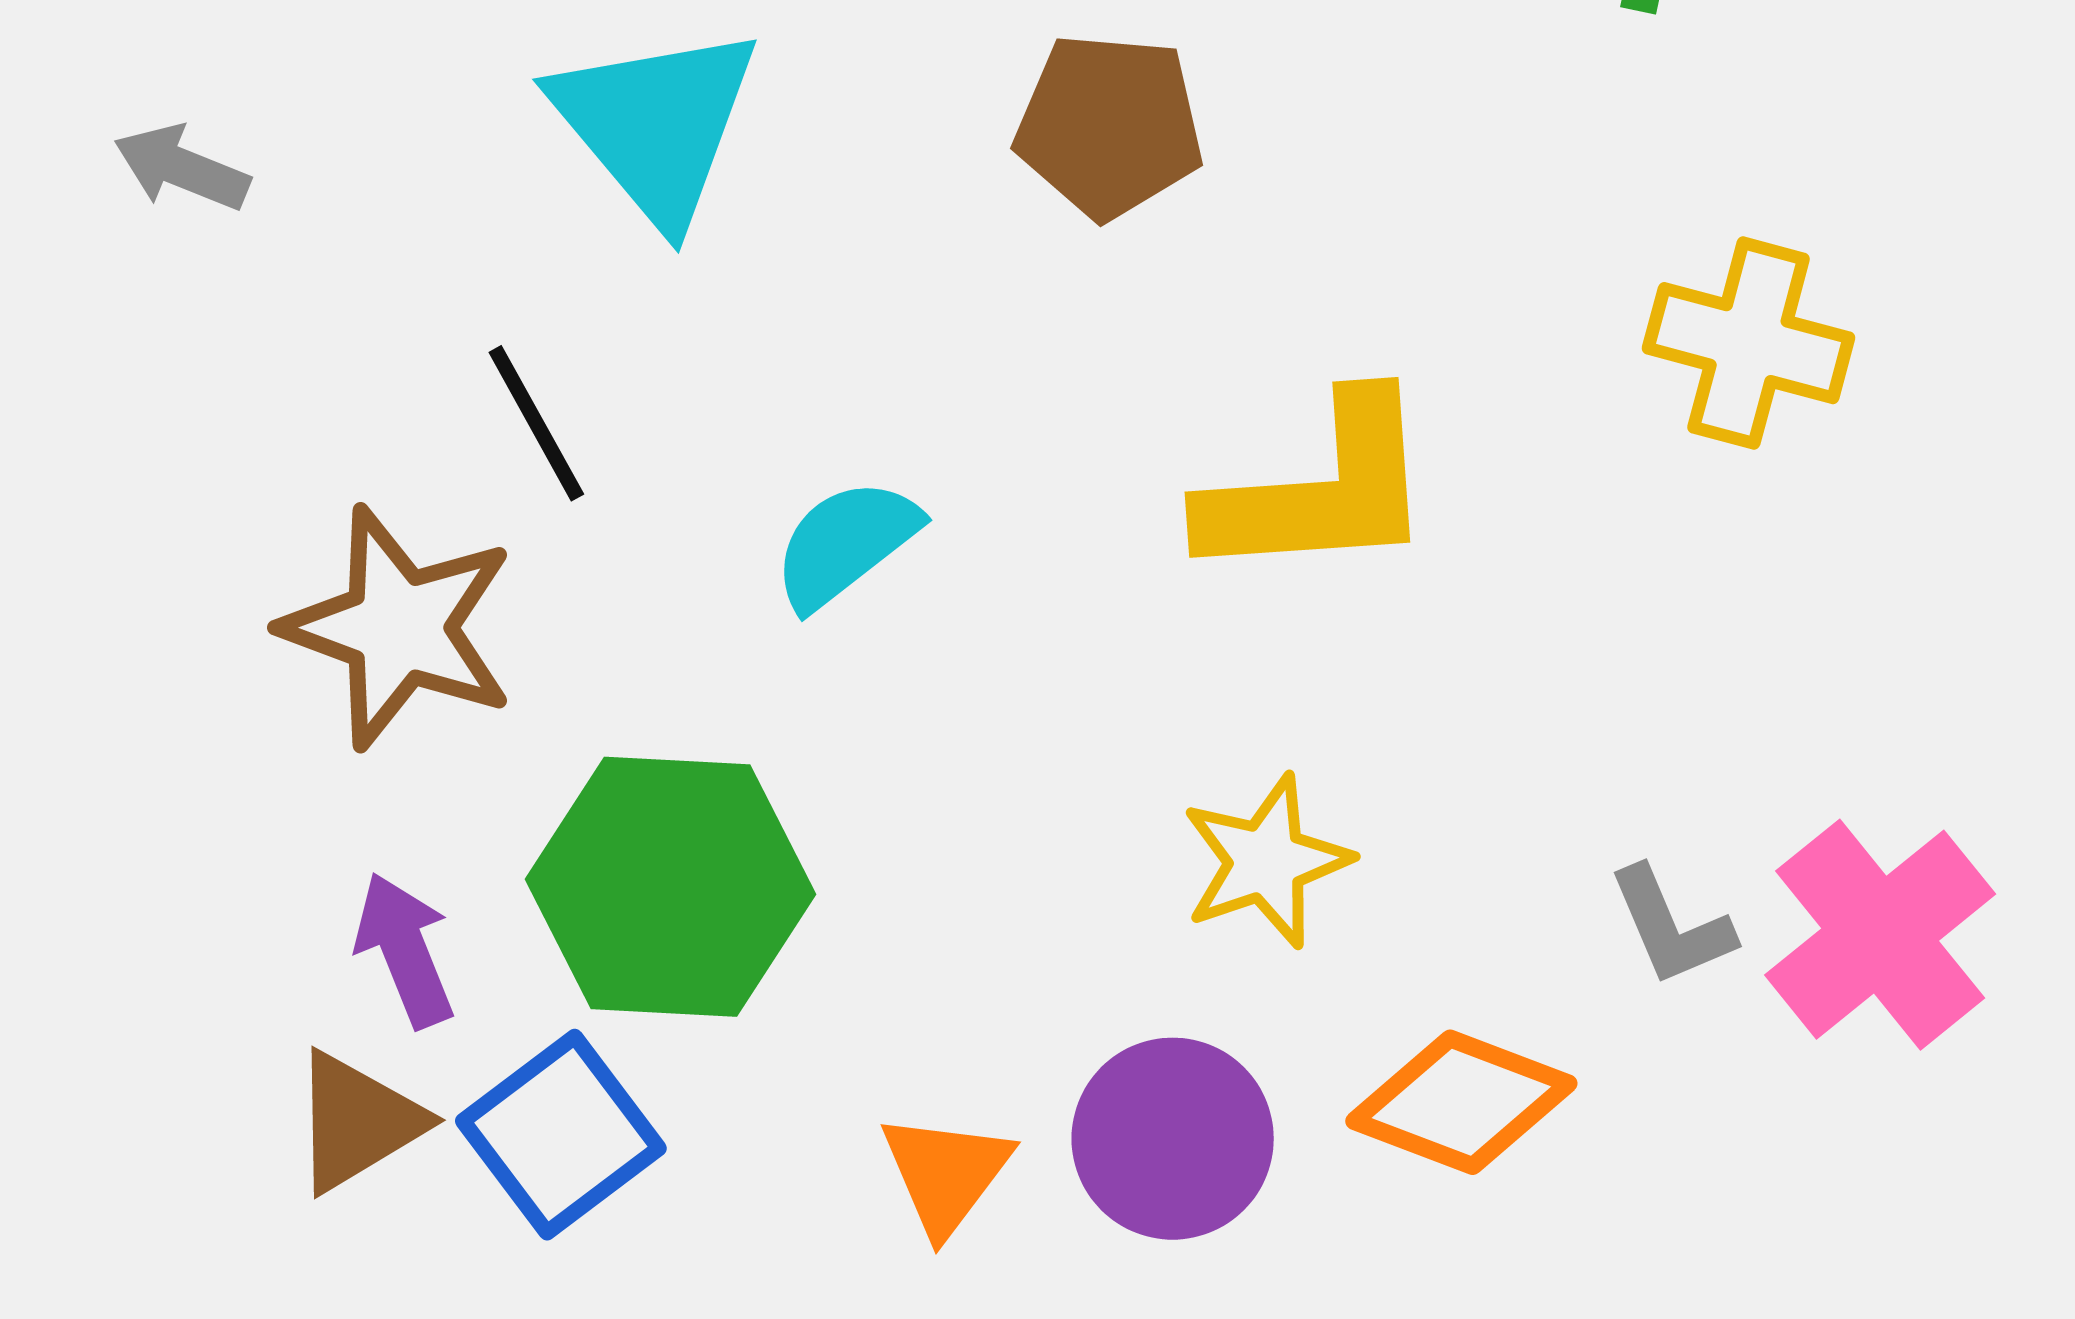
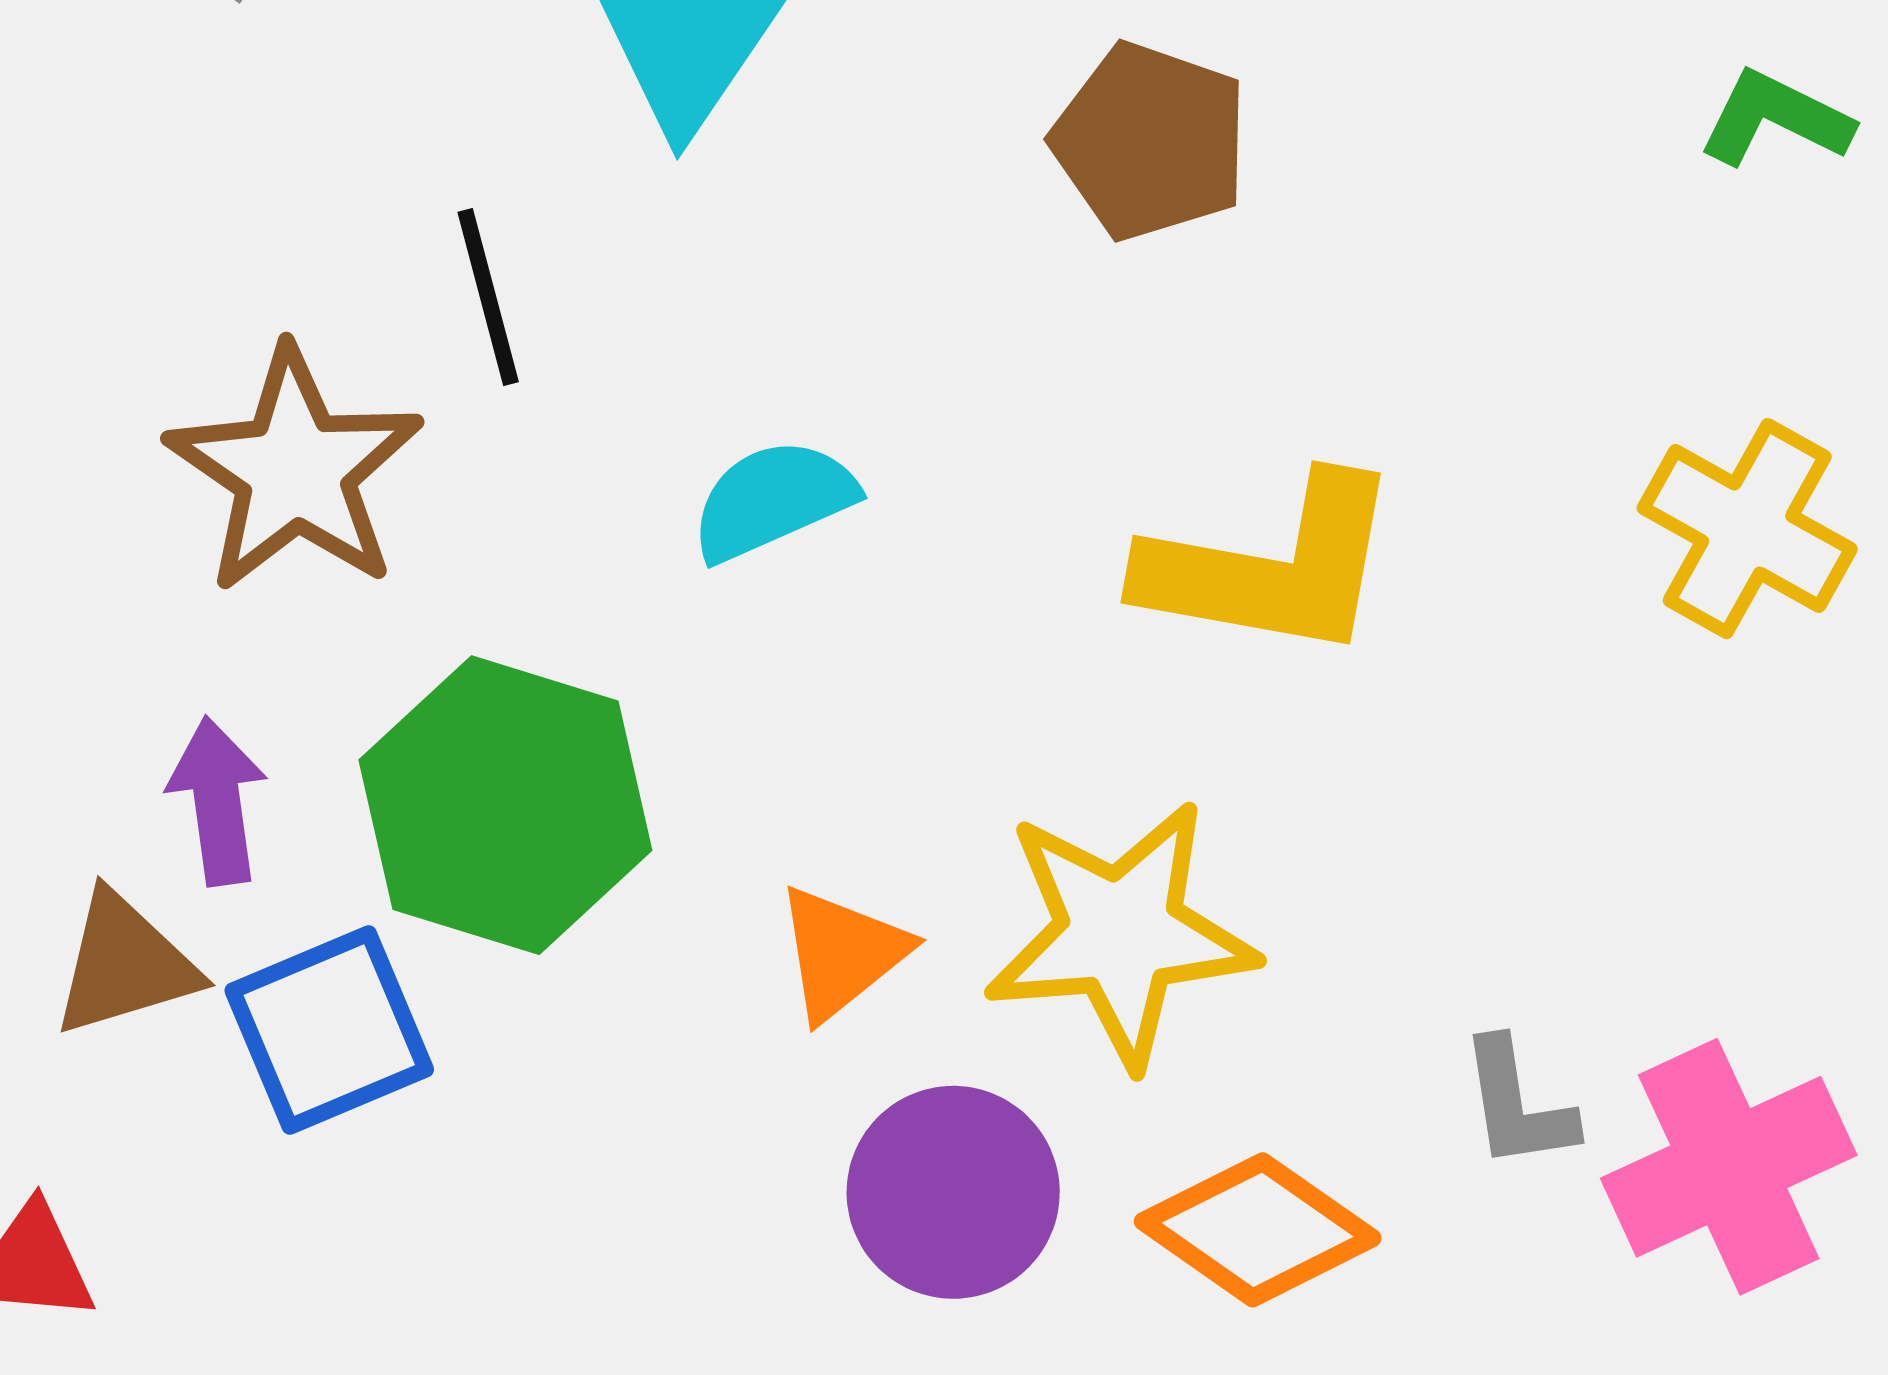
yellow star: (1266, 861) -> (1120, 933), size x1.5
orange triangle: (946, 1174) -> (842, 953), moved

